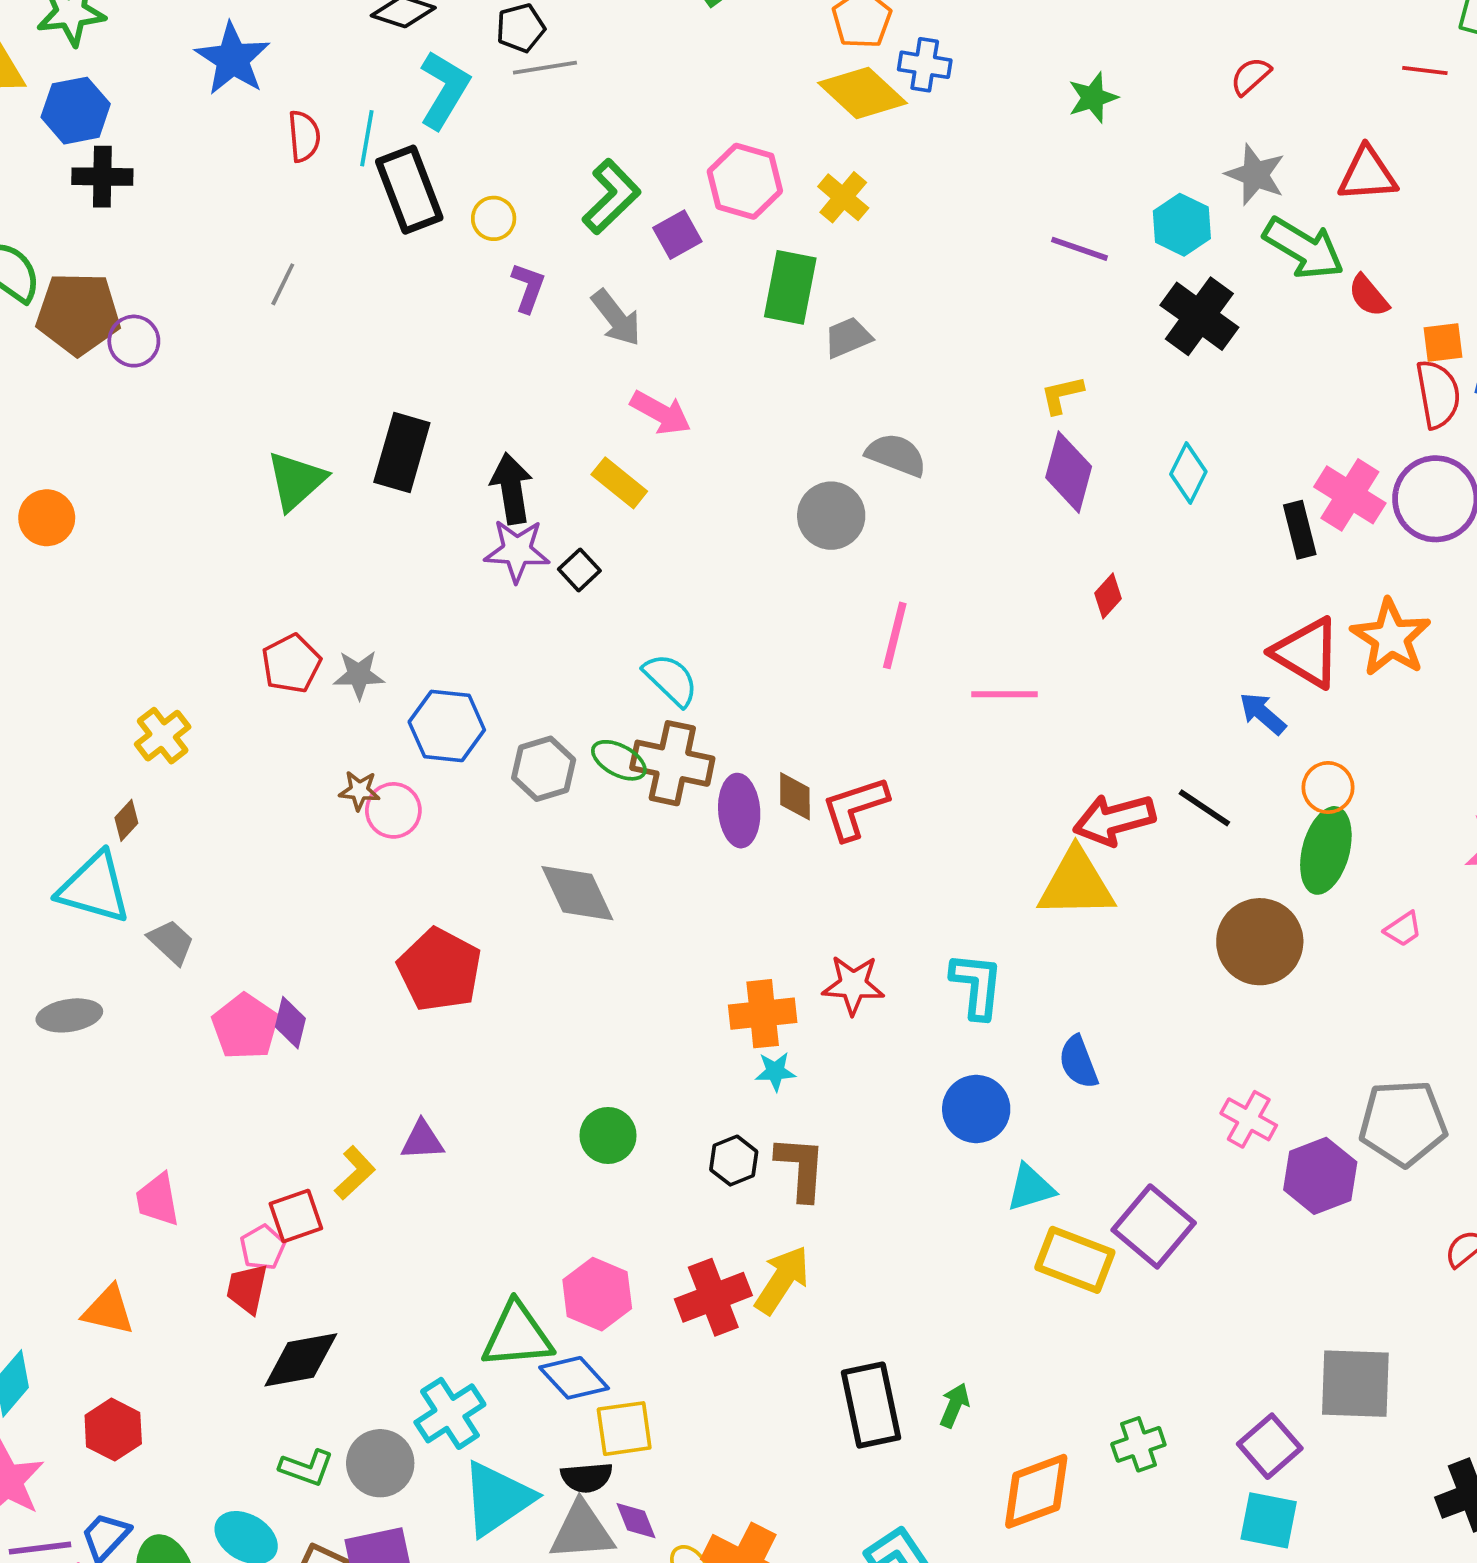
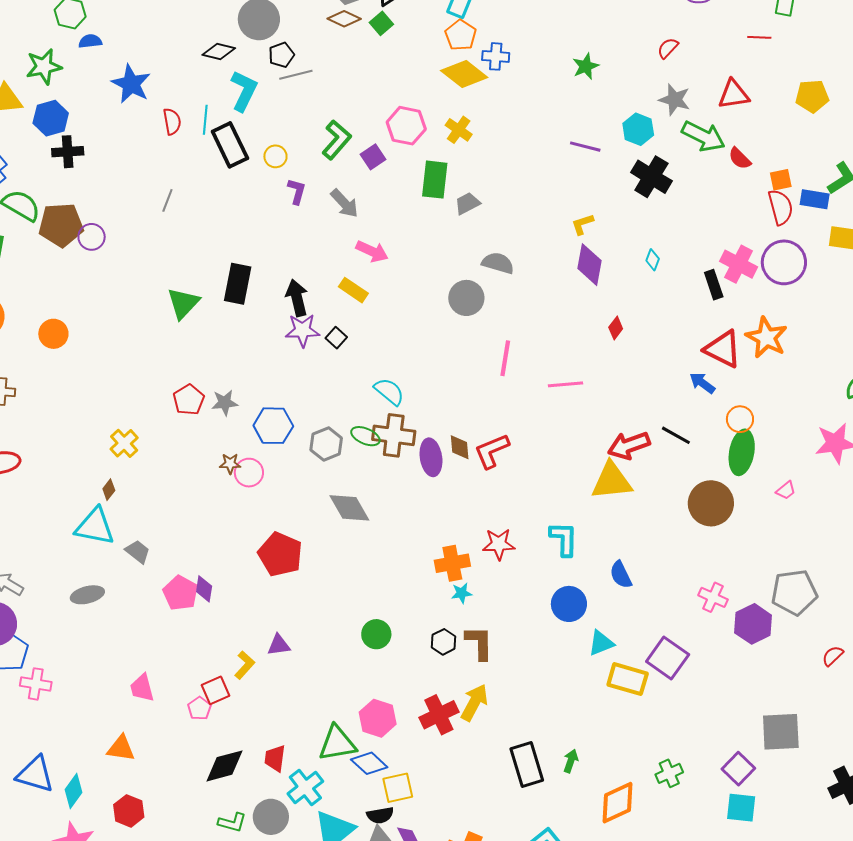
cyan diamond: (1188, 473) -> (653, 260), size x0.7
red trapezoid: (247, 1289) -> (275, 758), moved

